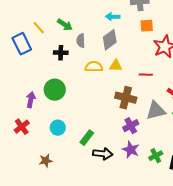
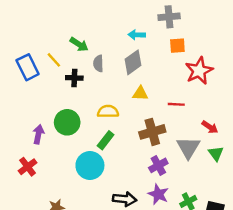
yellow line: (39, 28) -> (54, 60), moved
yellow semicircle: (94, 67) -> (108, 112), moved
brown cross: (126, 98) -> (152, 132), turned -30
gray triangle: (156, 111) -> (188, 147), turned -45
cyan circle: (58, 128) -> (90, 165), moved, size x1.5
green rectangle: (87, 138) -> (106, 140), moved

